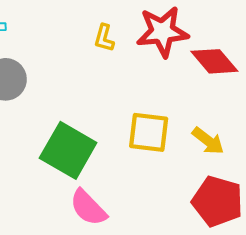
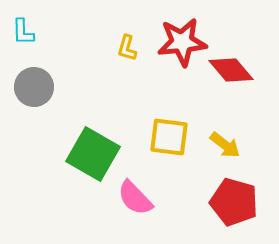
pink semicircle: (88, 208) -> (135, 198), moved

